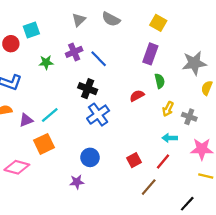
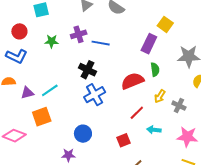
yellow square: (158, 23) -> (165, 24), moved
red circle: (11, 44) -> (19, 31), moved
blue line: (99, 59) -> (101, 43), turned -42
red semicircle: (137, 96) -> (132, 81), size x1.6
cyan arrow: (170, 138) -> (154, 130), moved
red line: (163, 162) -> (137, 113), moved

